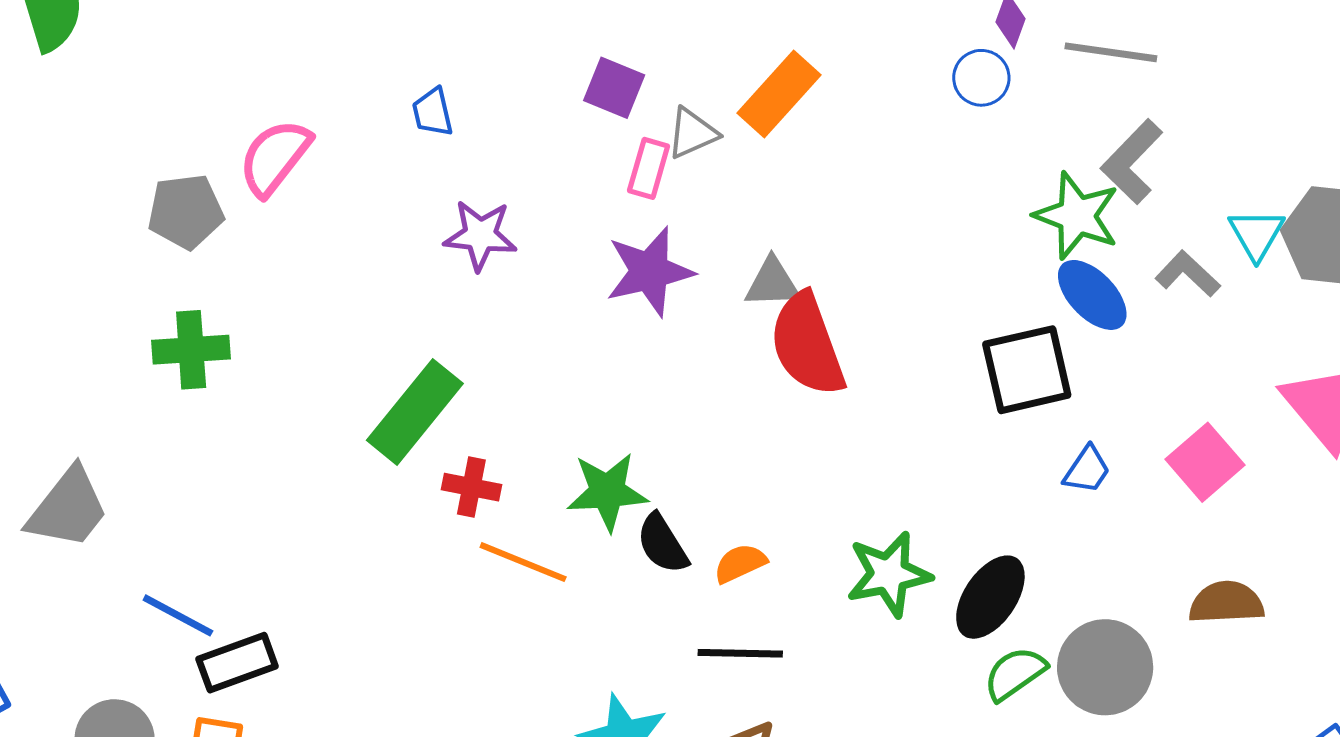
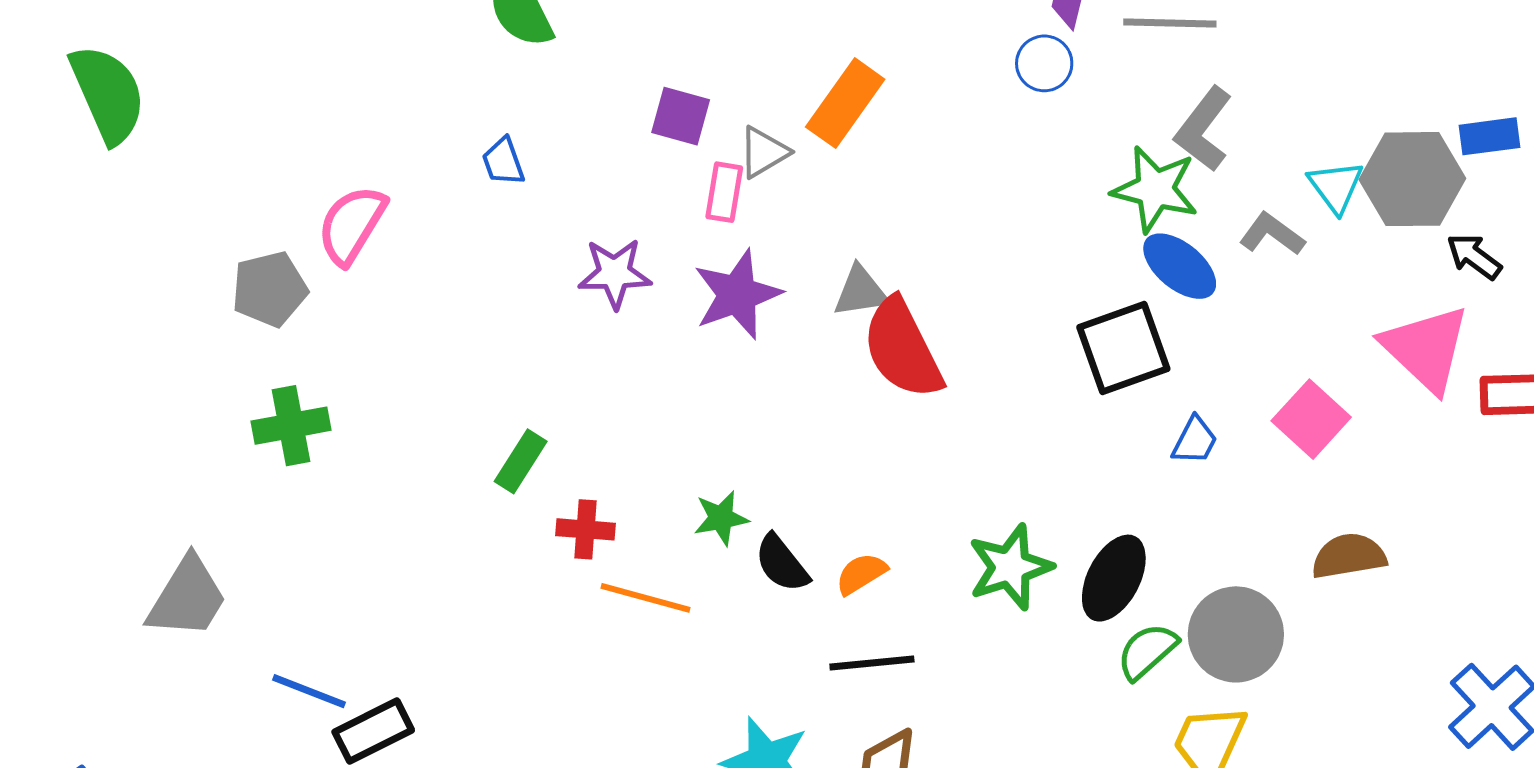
purple star: (480, 235) -> (615, 273), moved
green rectangle: (415, 412) -> (521, 461), size x0.6
green star: (607, 492) -> (721, 518), size x0.7

